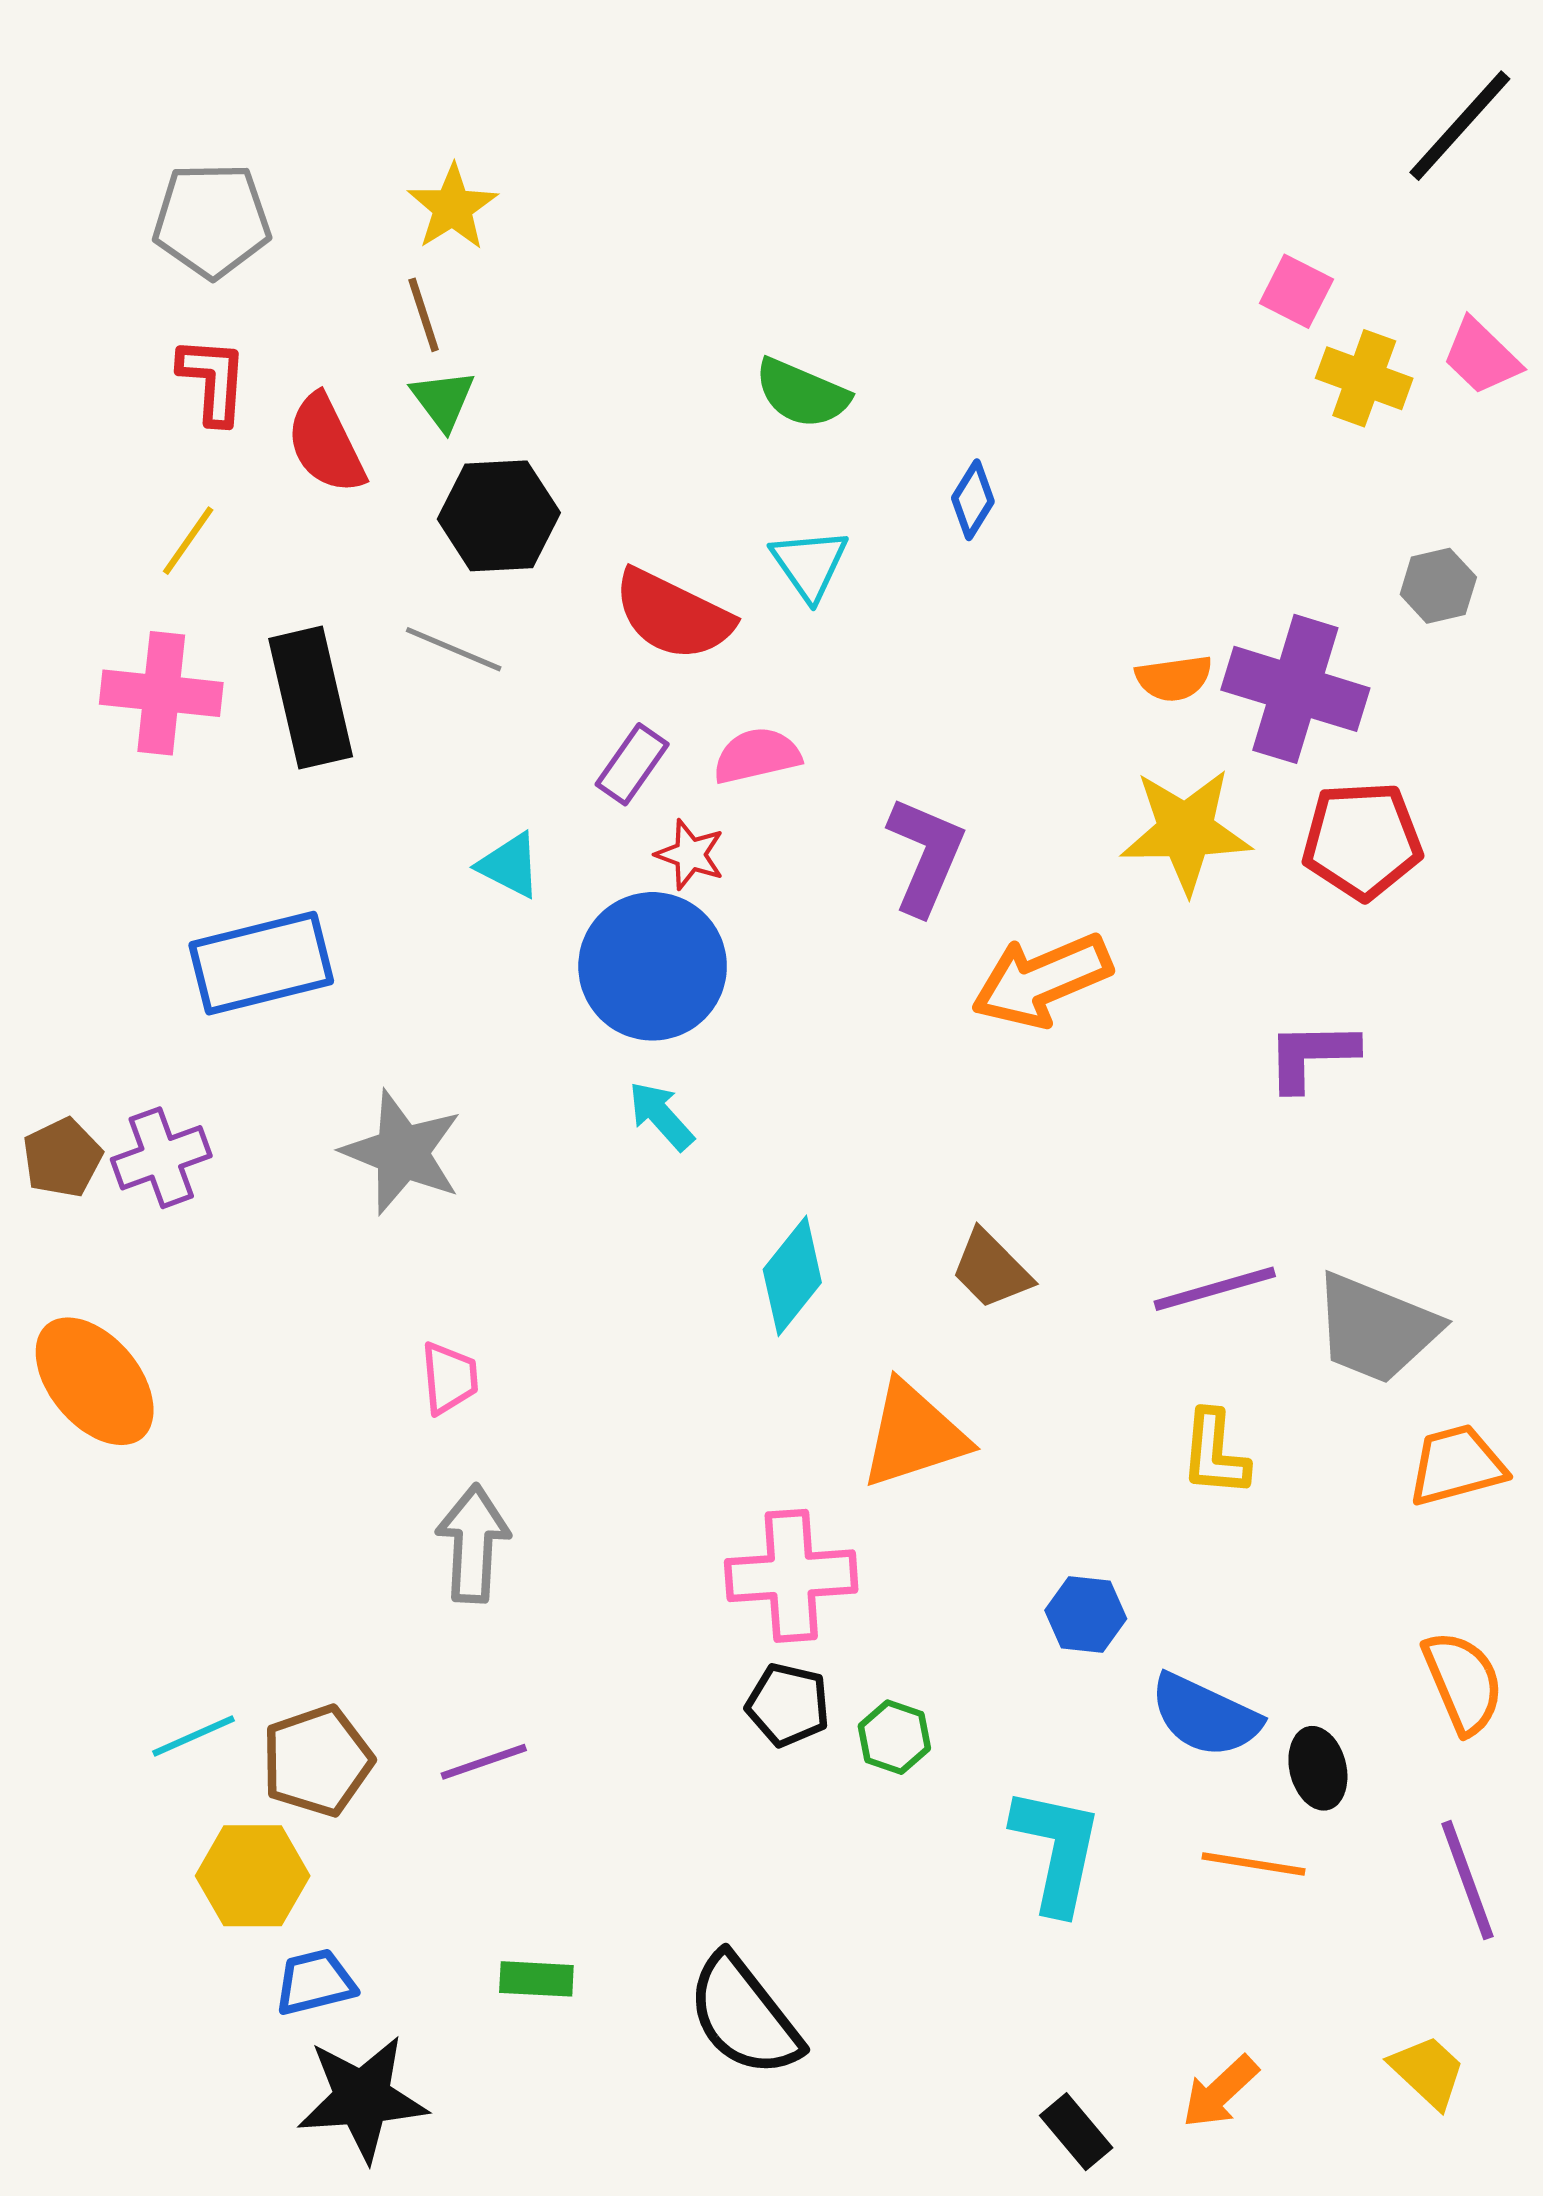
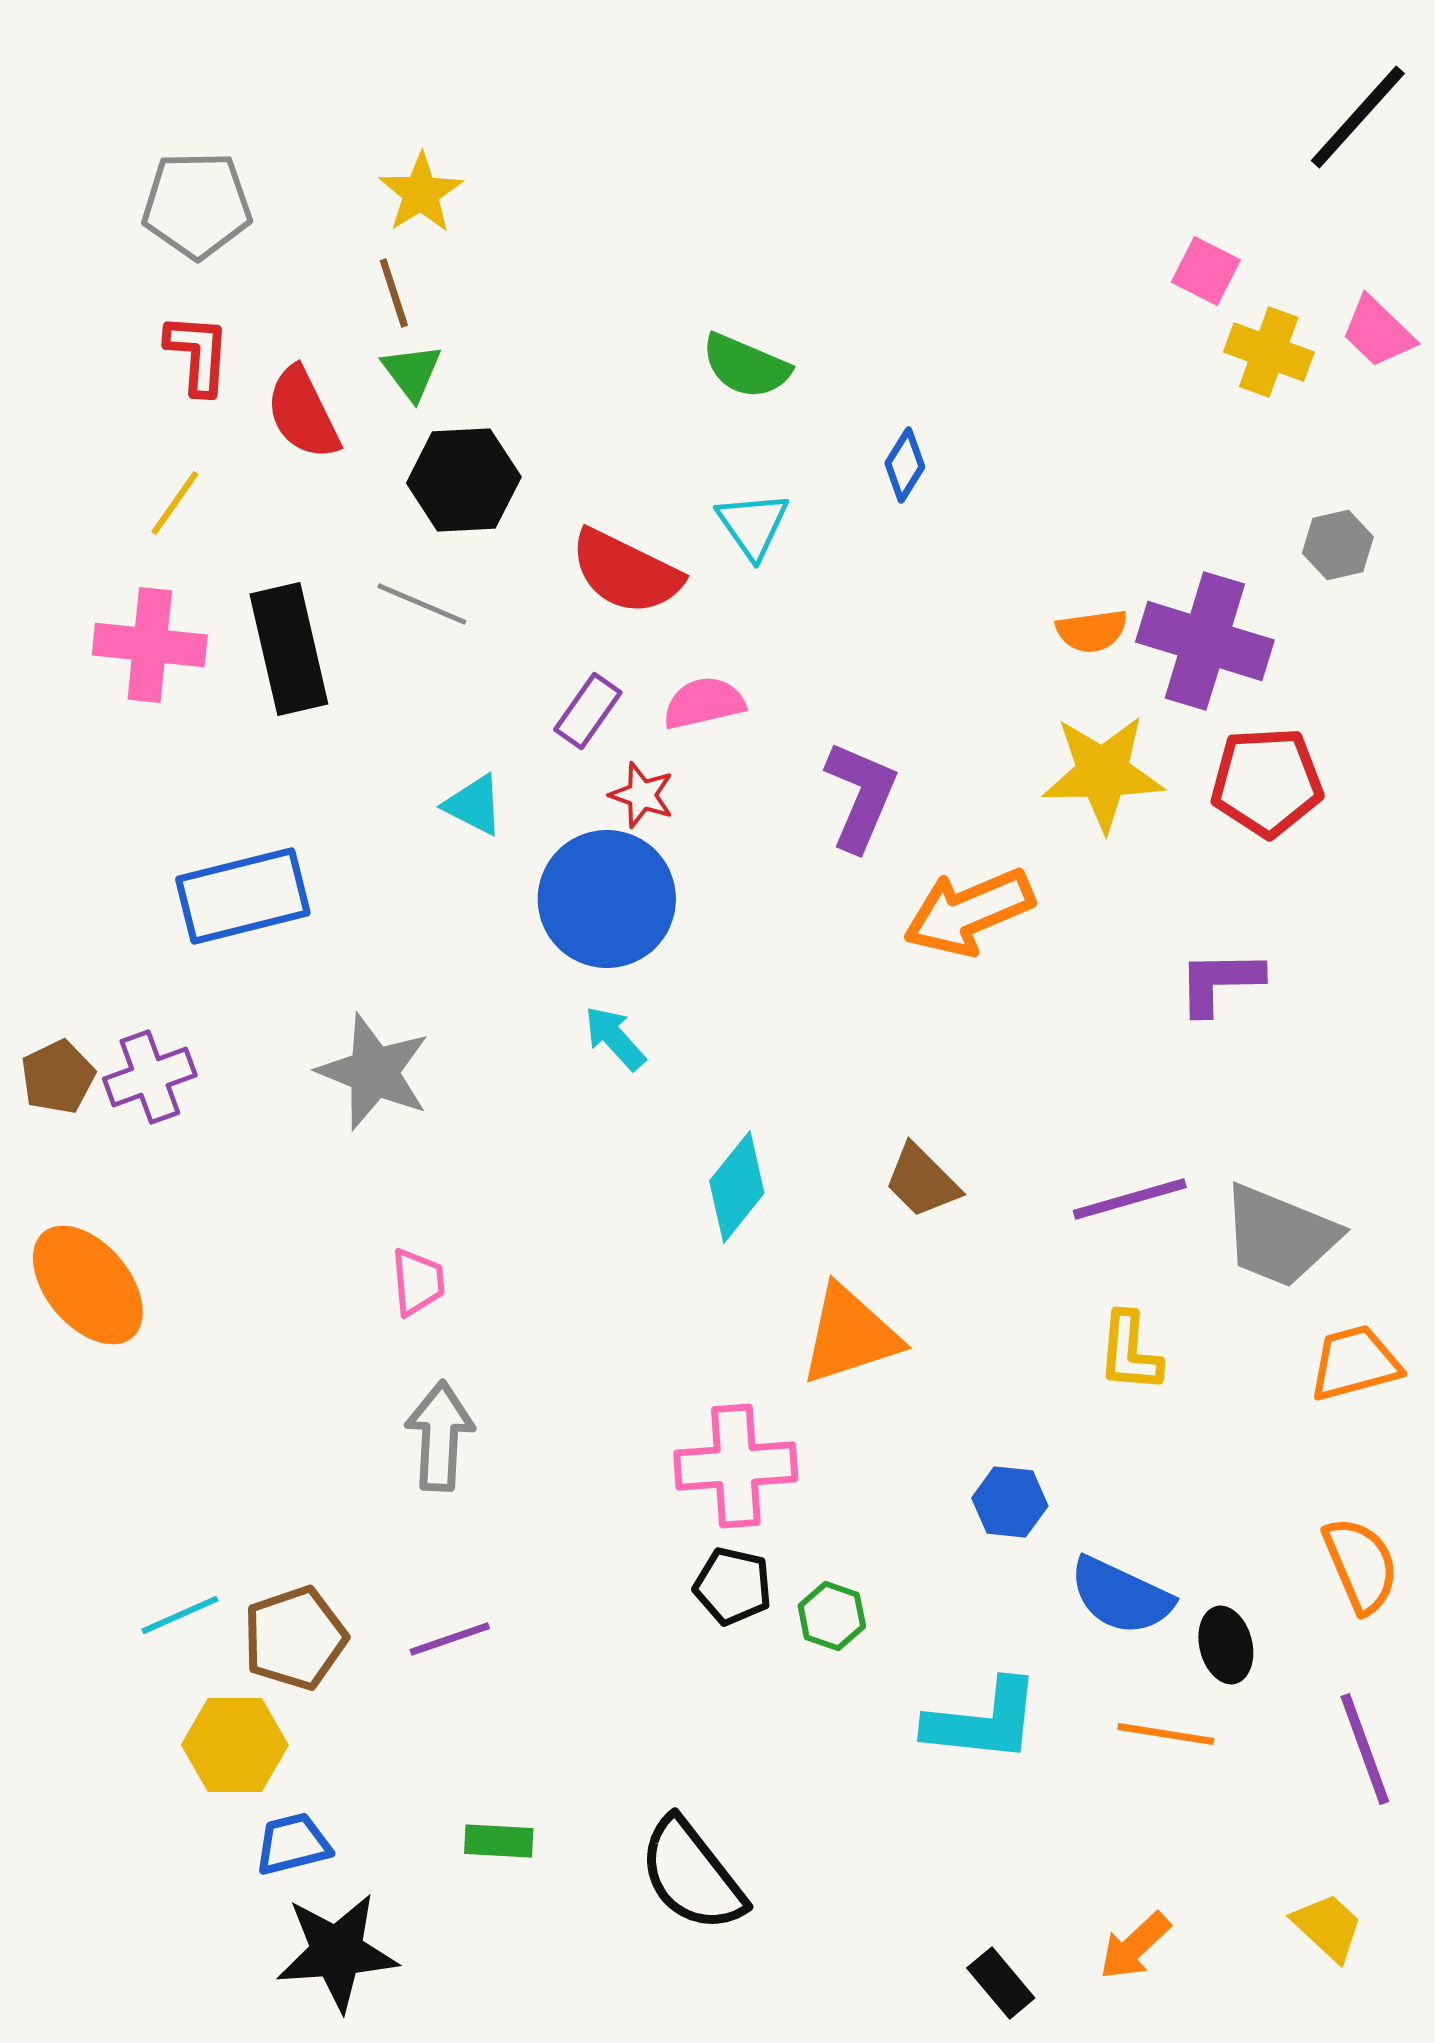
cyan L-shape: (1057, 1850) -> (983, 1721), turned 84

